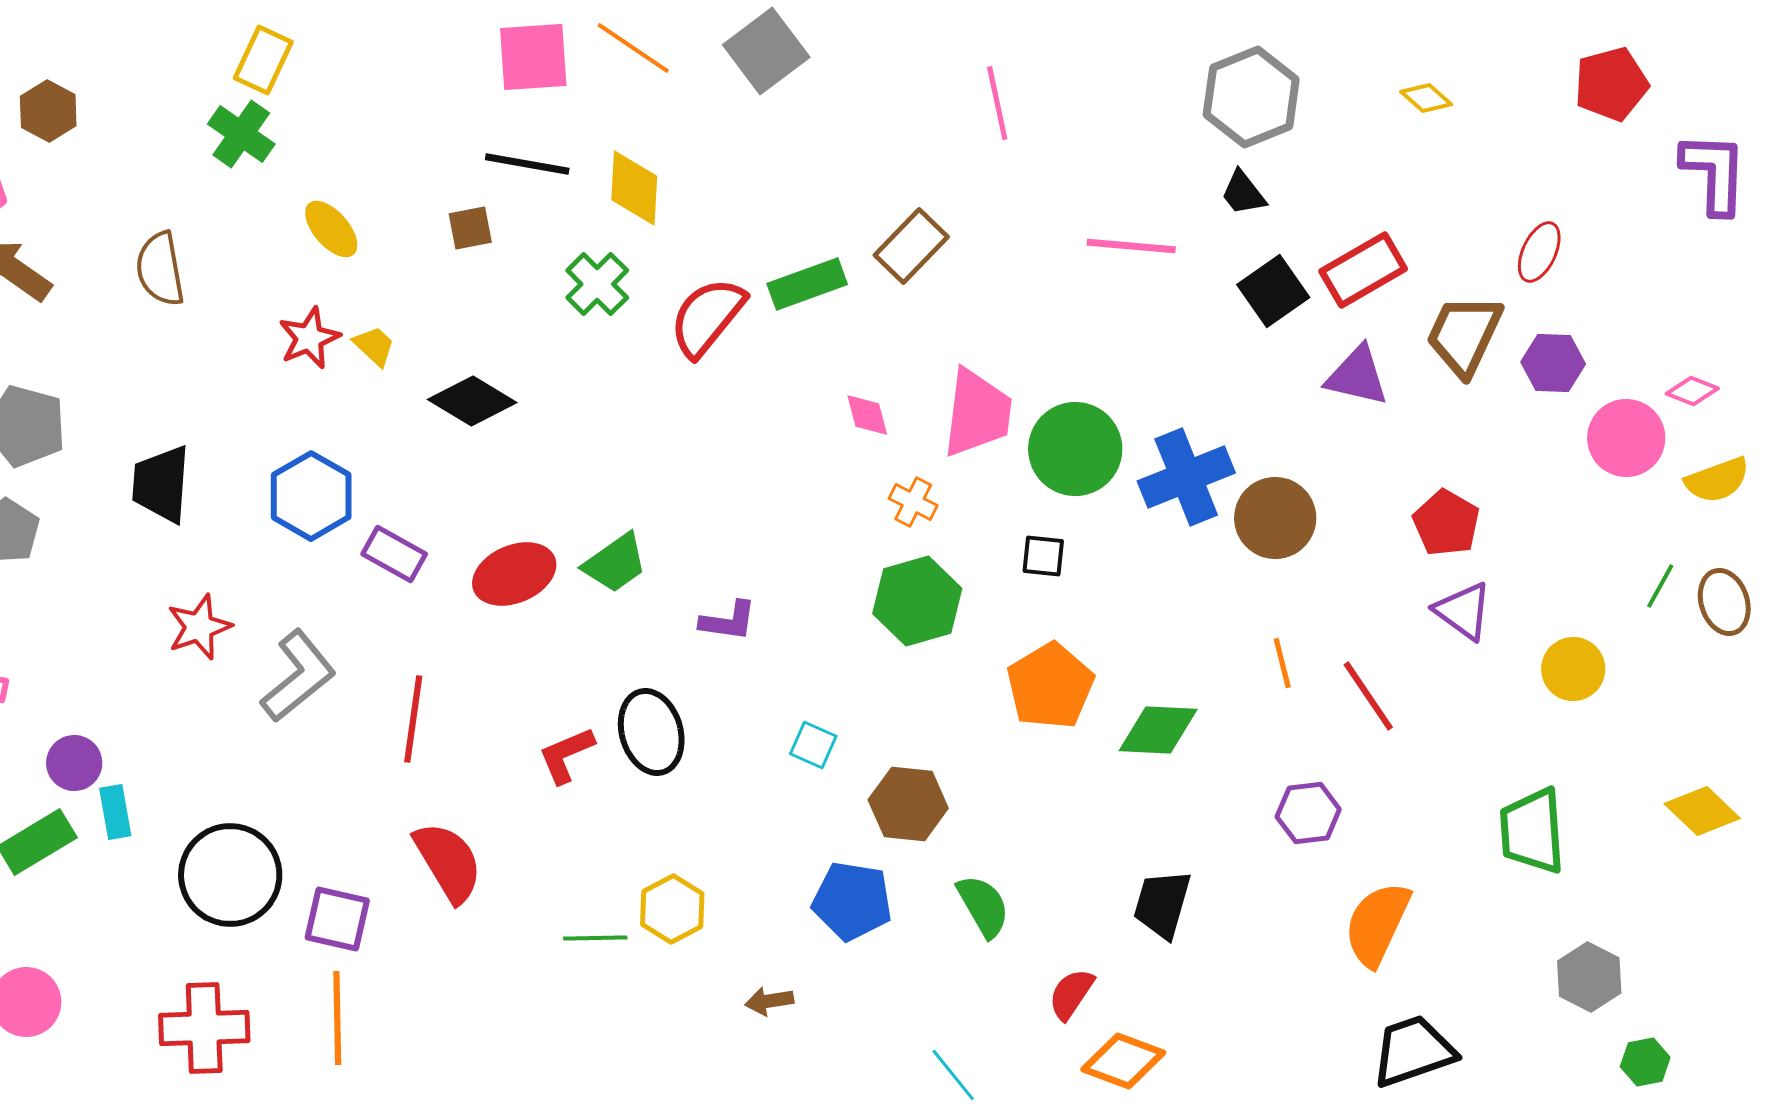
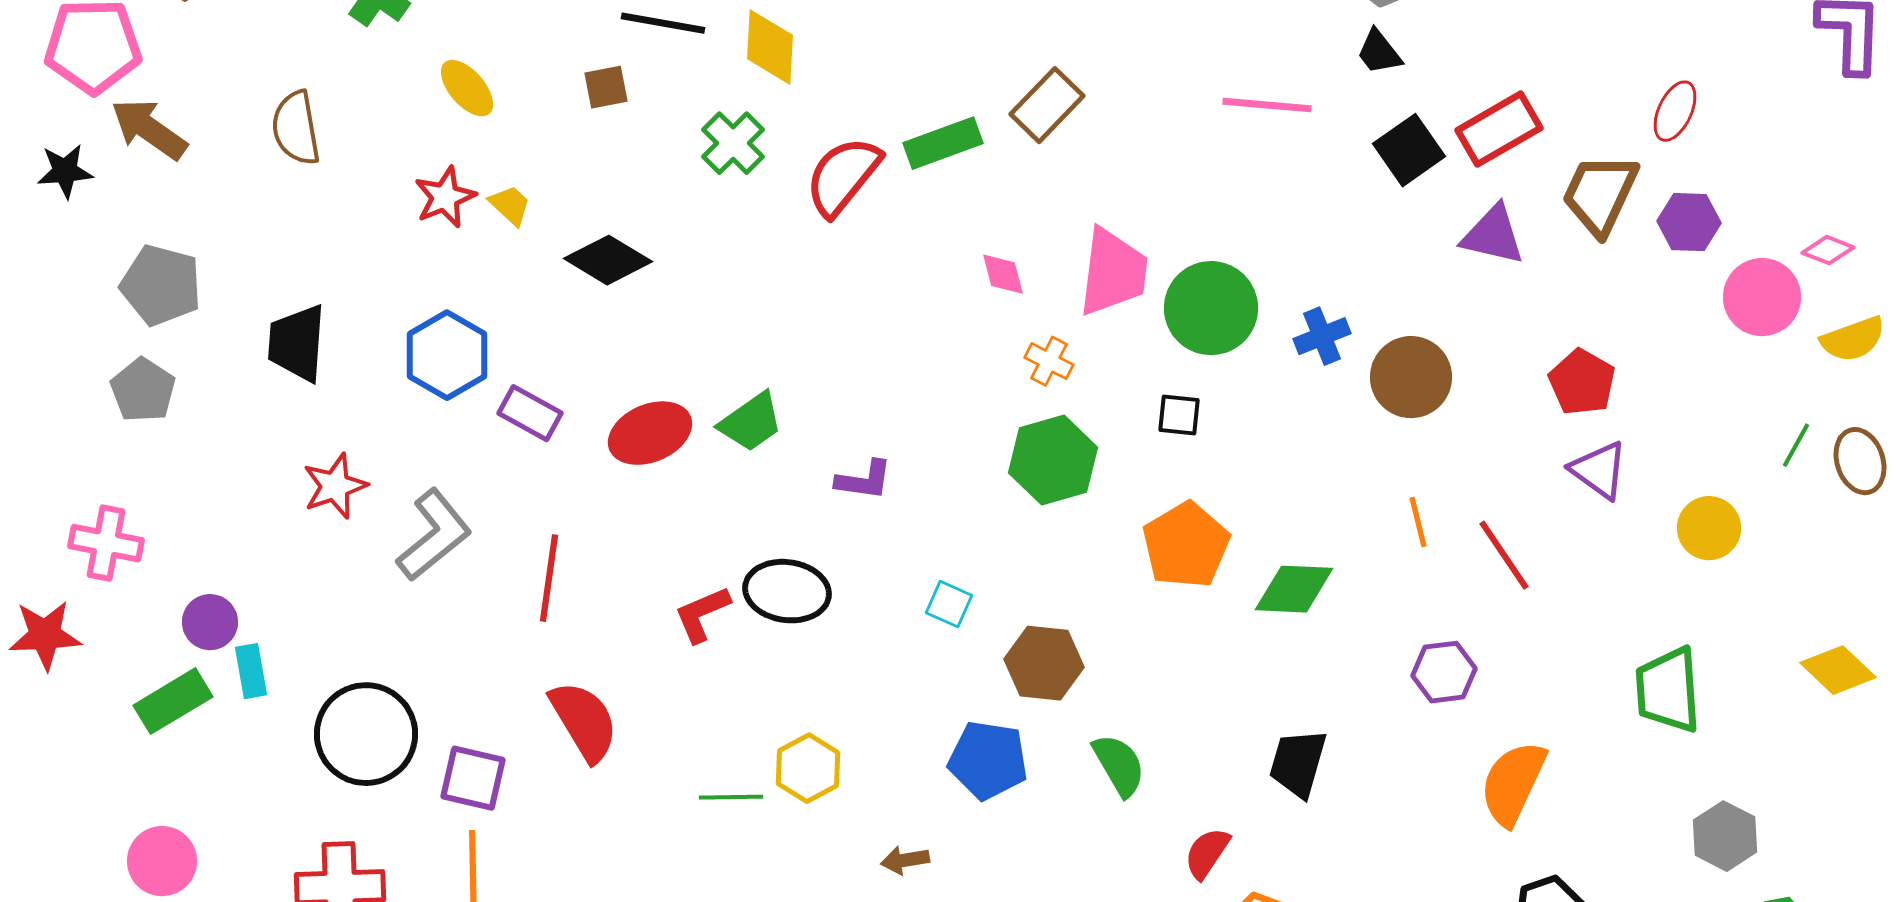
blue cross: (1186, 477) -> (1322, 336), size x0.6
black ellipse: (651, 732) -> (787, 591), turned -66

